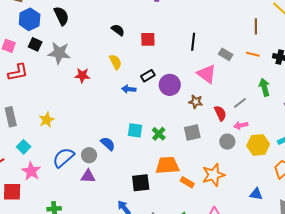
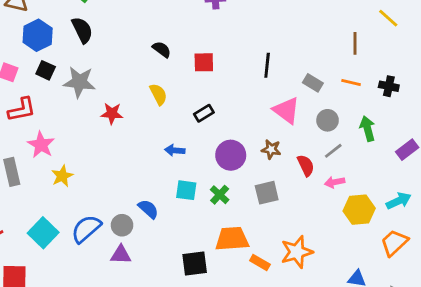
purple circle: (170, 85) -> (231, 155), moved
blue arrow: (129, 89) -> (175, 150), moved
gray circle: (227, 142) -> (328, 120), moved
cyan square: (24, 147) -> (43, 233), moved, size x1.5
pink star: (31, 171) -> (41, 145), moved

